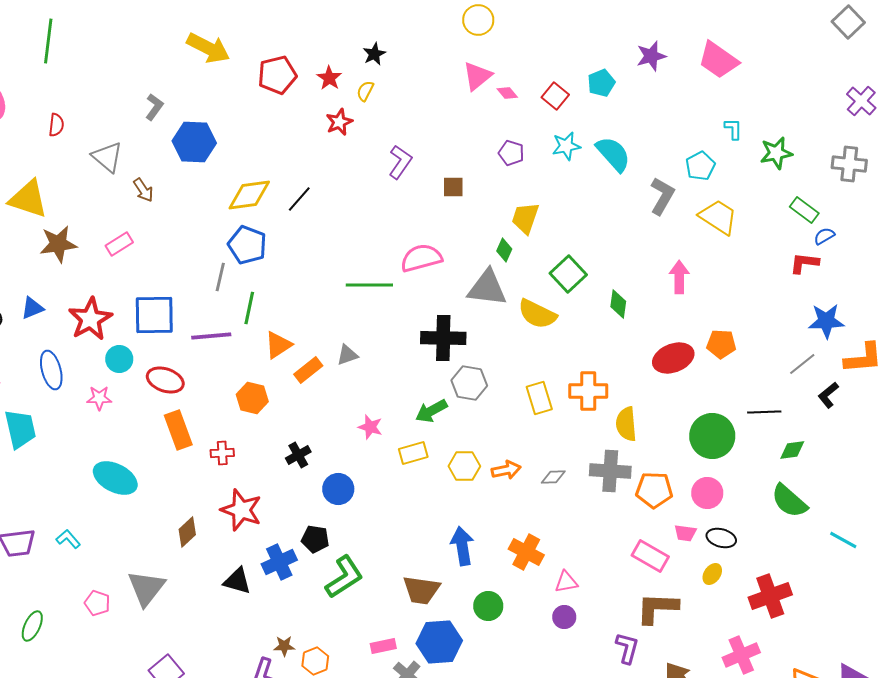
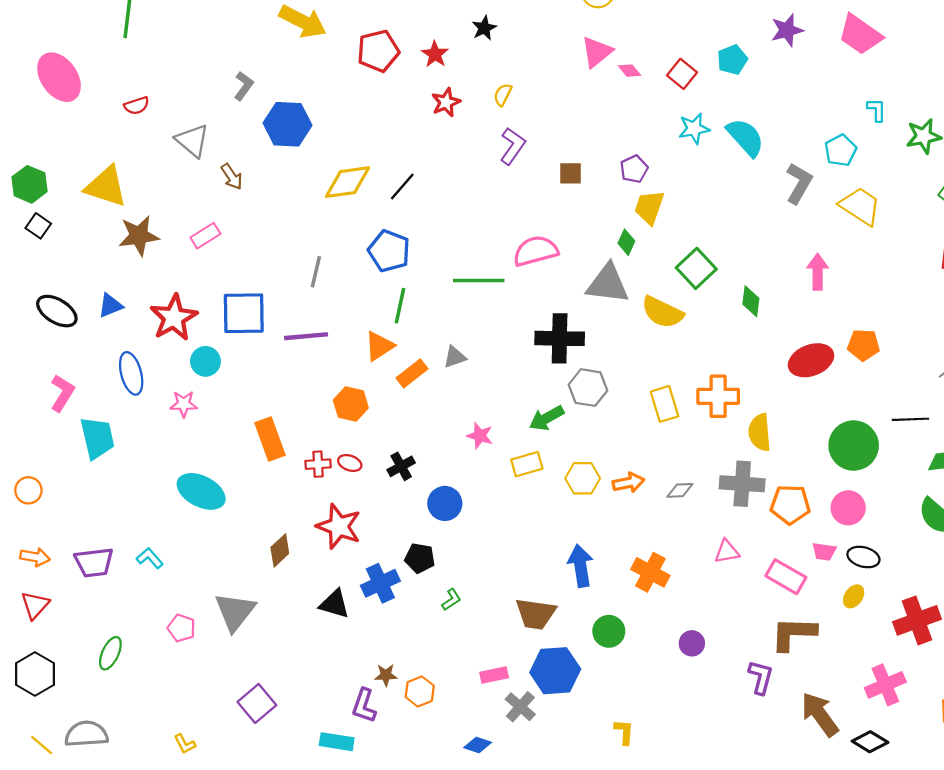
yellow semicircle: (365, 91) -> (503, 95), moved
red semicircle: (56, 125) -> (137, 106), turned 65
purple pentagon: (511, 153) -> (634, 169), moved, turned 30
blue pentagon: (247, 245) -> (389, 251), moved
green line: (249, 308) -> (400, 306), moved
red ellipse: (165, 380) -> (350, 463), moved, size x0.6
green L-shape: (344, 577) -> (451, 600), size x0.5
pink triangle: (566, 582) -> (727, 552), moved

